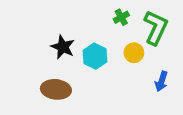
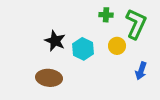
green cross: (121, 17) -> (106, 15), turned 32

